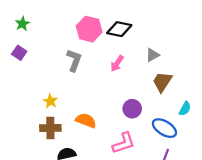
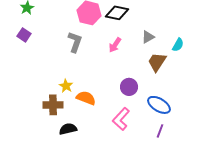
yellow star: (50, 101) -> (66, 86), moved
cyan semicircle: (185, 109) -> (178, 45), moved
pink L-shape: (124, 143) -> (121, 119), turned 150

